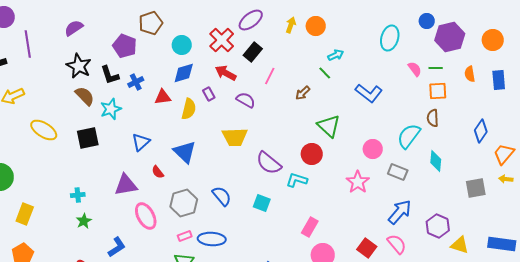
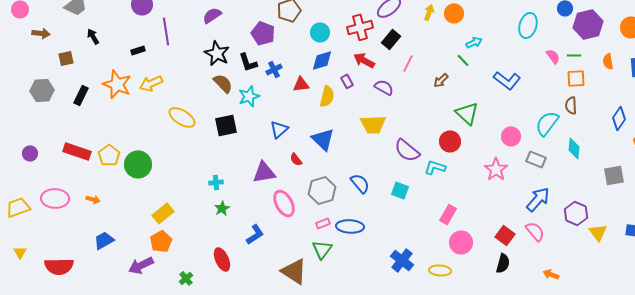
red cross: (222, 40) -> (360, 27), turned 30
yellow rectangle: (25, 214) -> (163, 213), moved, turned 30
yellow triangle: (460, 245) -> (598, 232), turned 36

